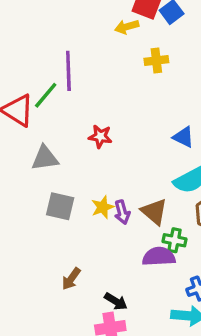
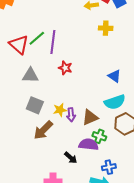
purple line: (68, 71) -> (53, 42), moved
brown triangle: (154, 212) -> (90, 117), turned 48
brown arrow: (71, 279) -> (43, 130), moved, size x1.5
black arrow: (116, 301) -> (71, 158), moved

